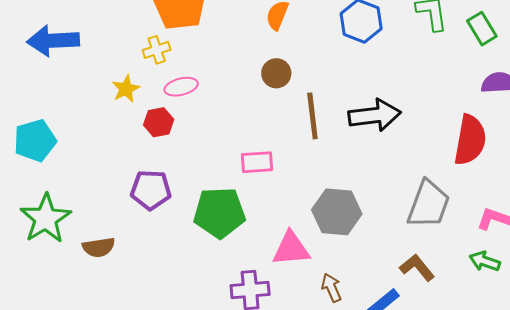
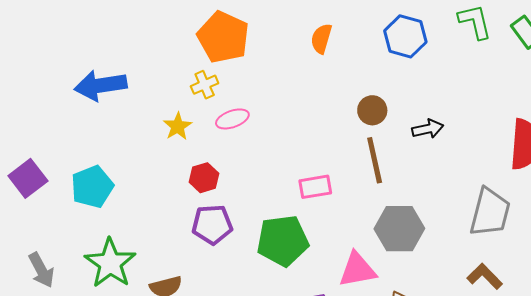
brown circle: (276, 73) -> (372, 110), moved
black arrow: (375, 115) -> (428, 129), size x0.6
brown line: (312, 116) -> (375, 160), moved
red hexagon: (159, 122) -> (204, 178), moved

